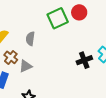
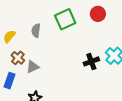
red circle: (79, 12) -> (98, 14), moved
gray semicircle: (30, 39) -> (36, 30), moved

